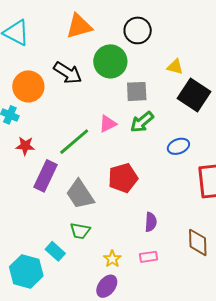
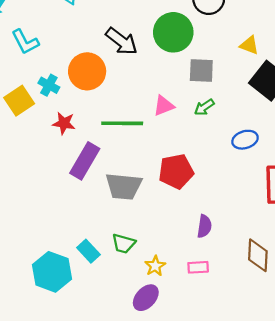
orange circle: (28, 86) -> (87, 71), moved
green arrow: (142, 122) -> (204, 107), size x0.7
green line: (74, 142) -> (122, 123), turned 36
gray trapezoid: (80, 194) -> (124, 186), turned -56
green trapezoid: (80, 231) -> (124, 243), moved

